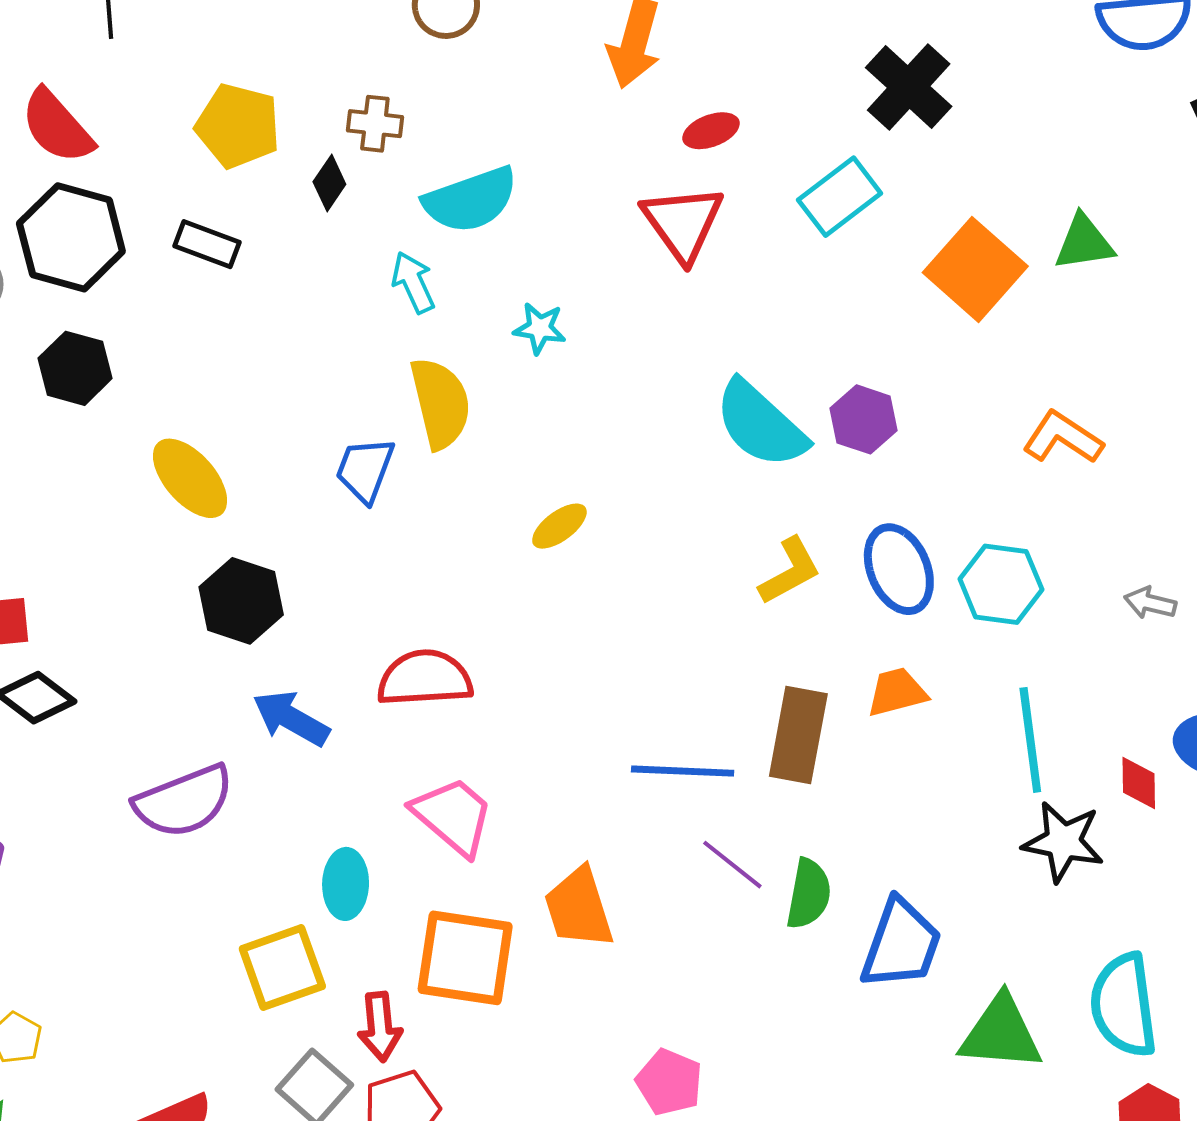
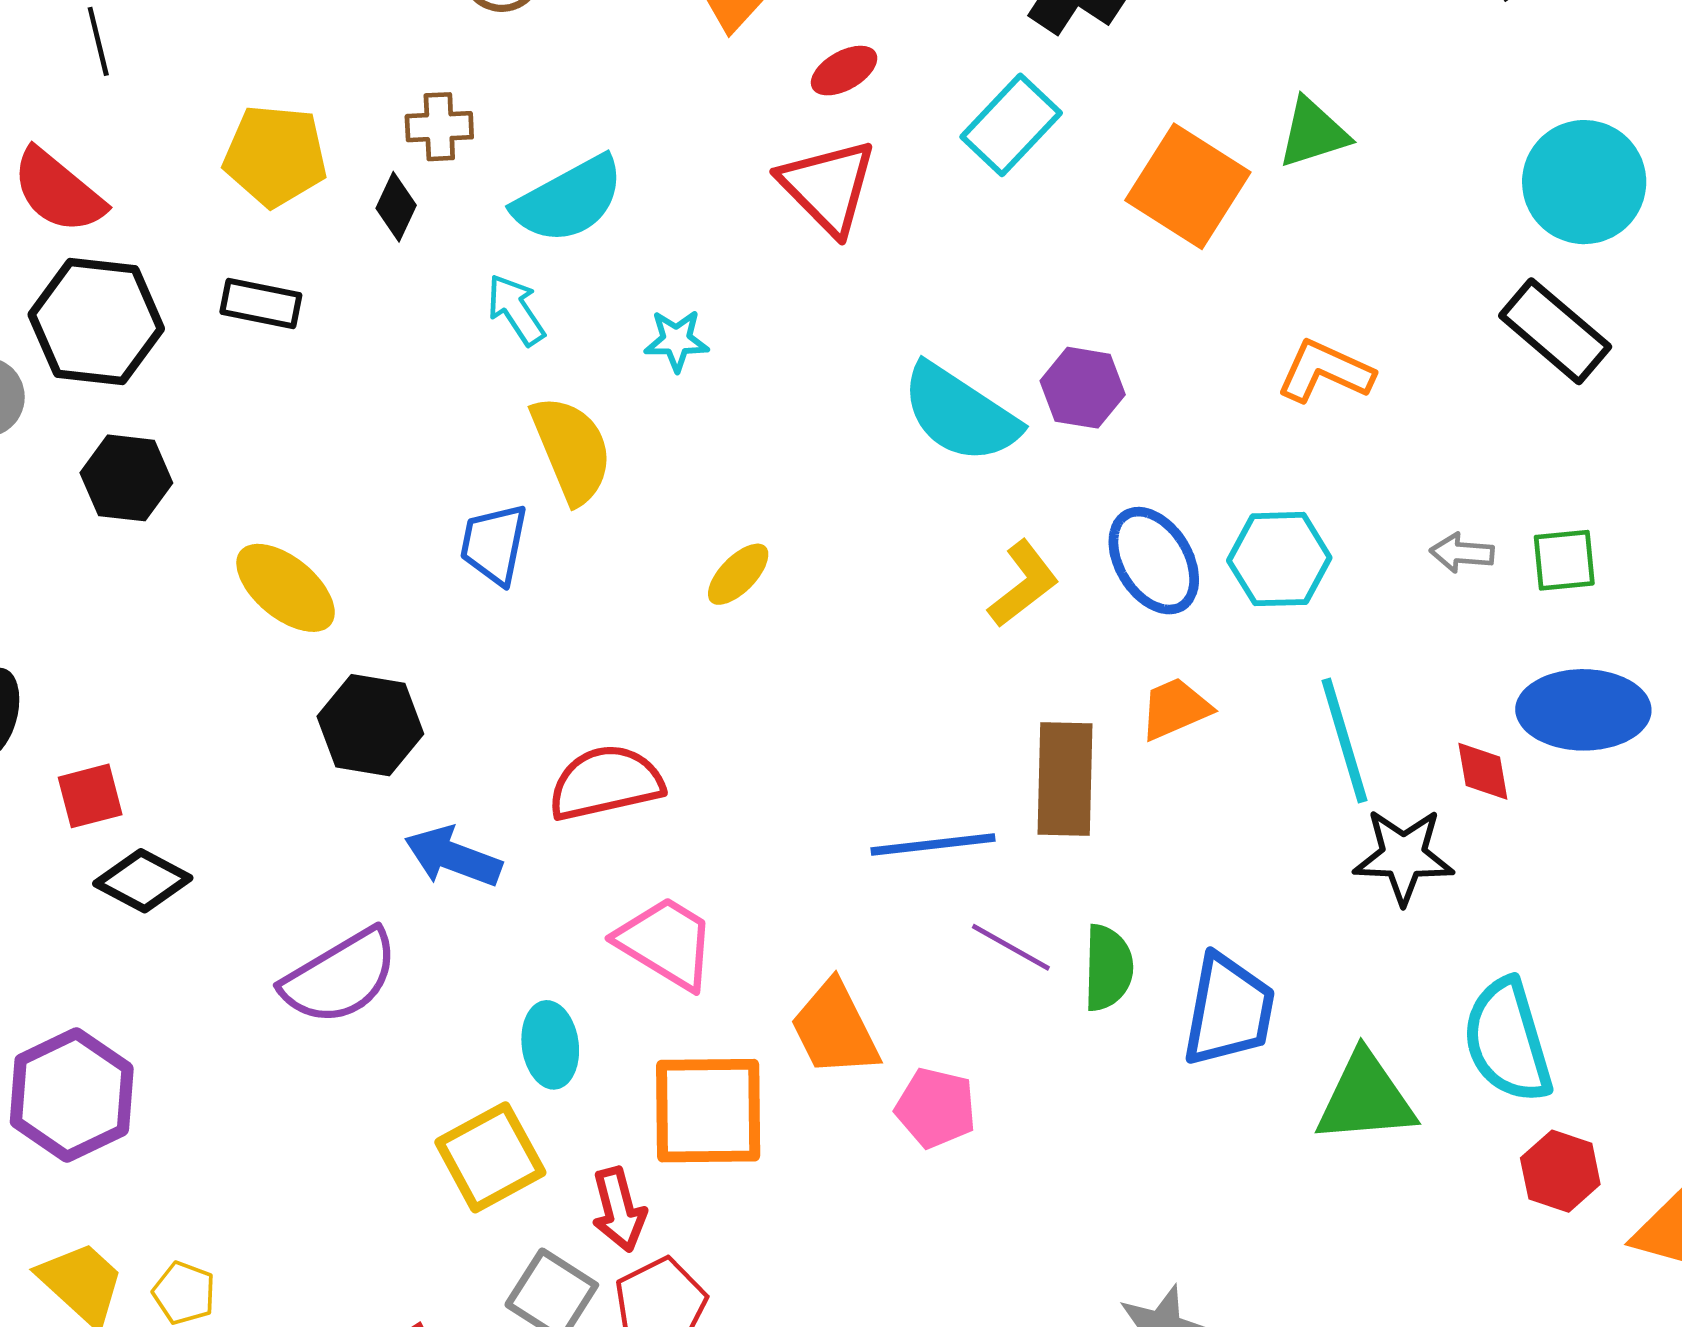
pink pentagon: (669, 1082) -> (936, 1108), moved

